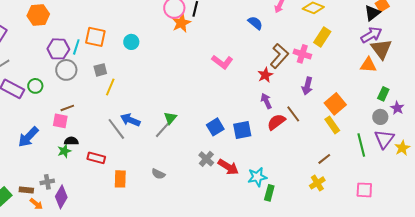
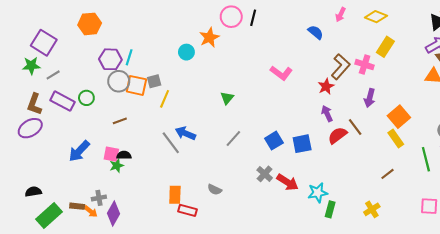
orange star: (181, 23) -> (209, 37), moved
orange square: (95, 37) -> (136, 85), moved
green triangle: (170, 118) -> (227, 98), moved
pink square: (60, 121) -> (111, 154), moved
gray line: (162, 130) -> (233, 139), moved
red rectangle: (96, 158) -> (187, 210), moved
yellow cross: (317, 183) -> (372, 209), moved
orange arrow: (36, 204) -> (91, 211), moved

